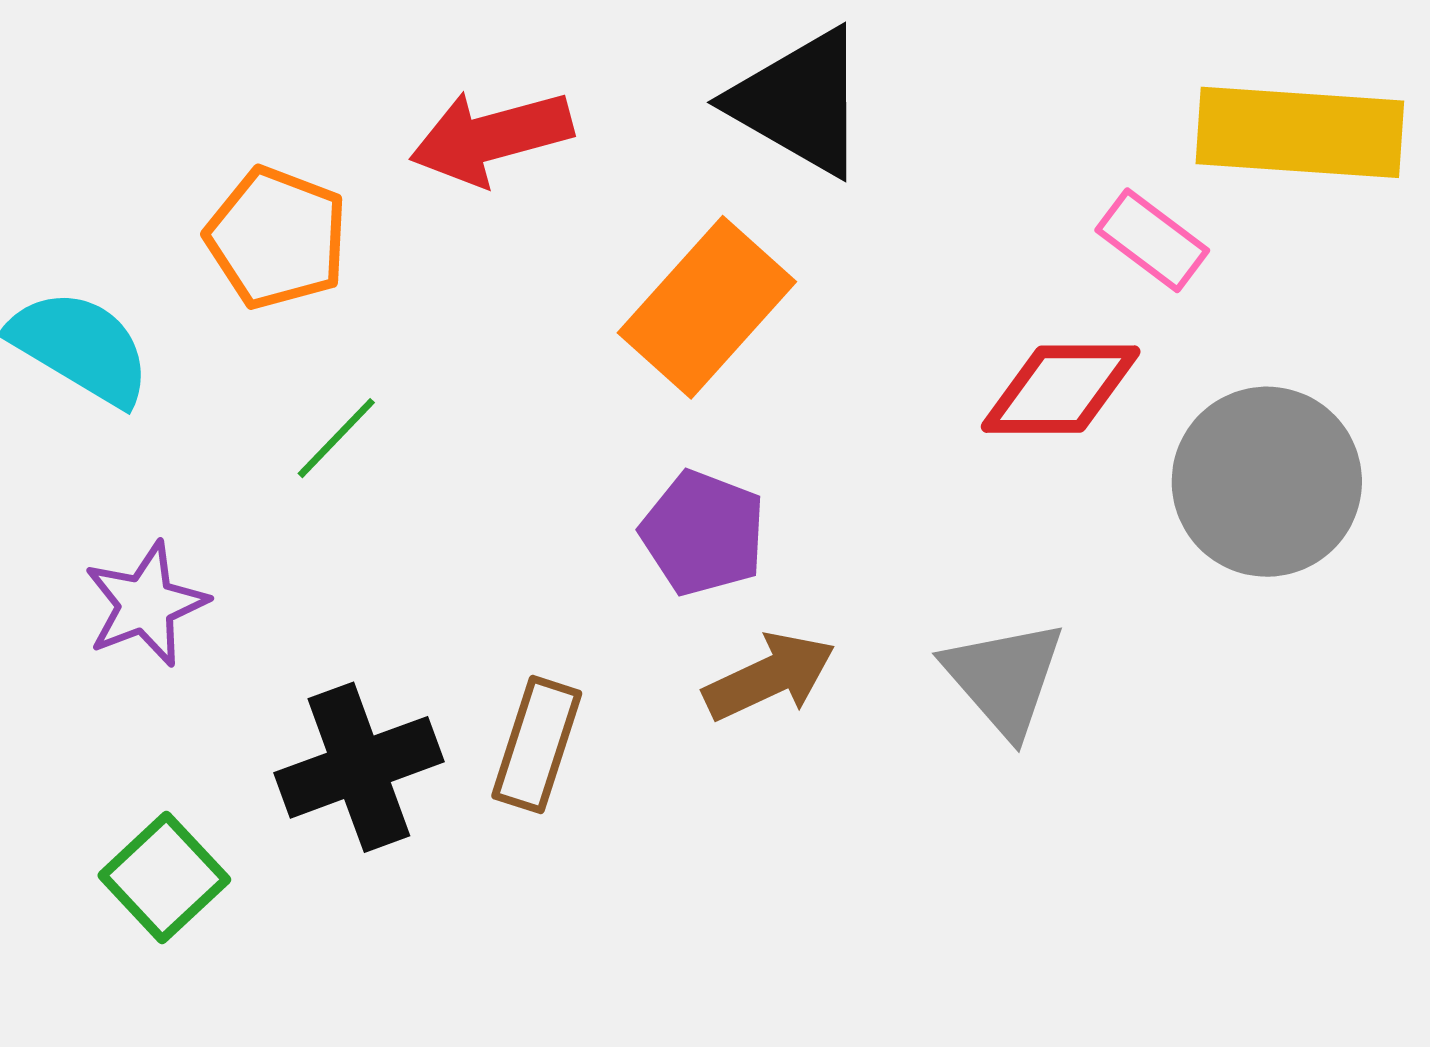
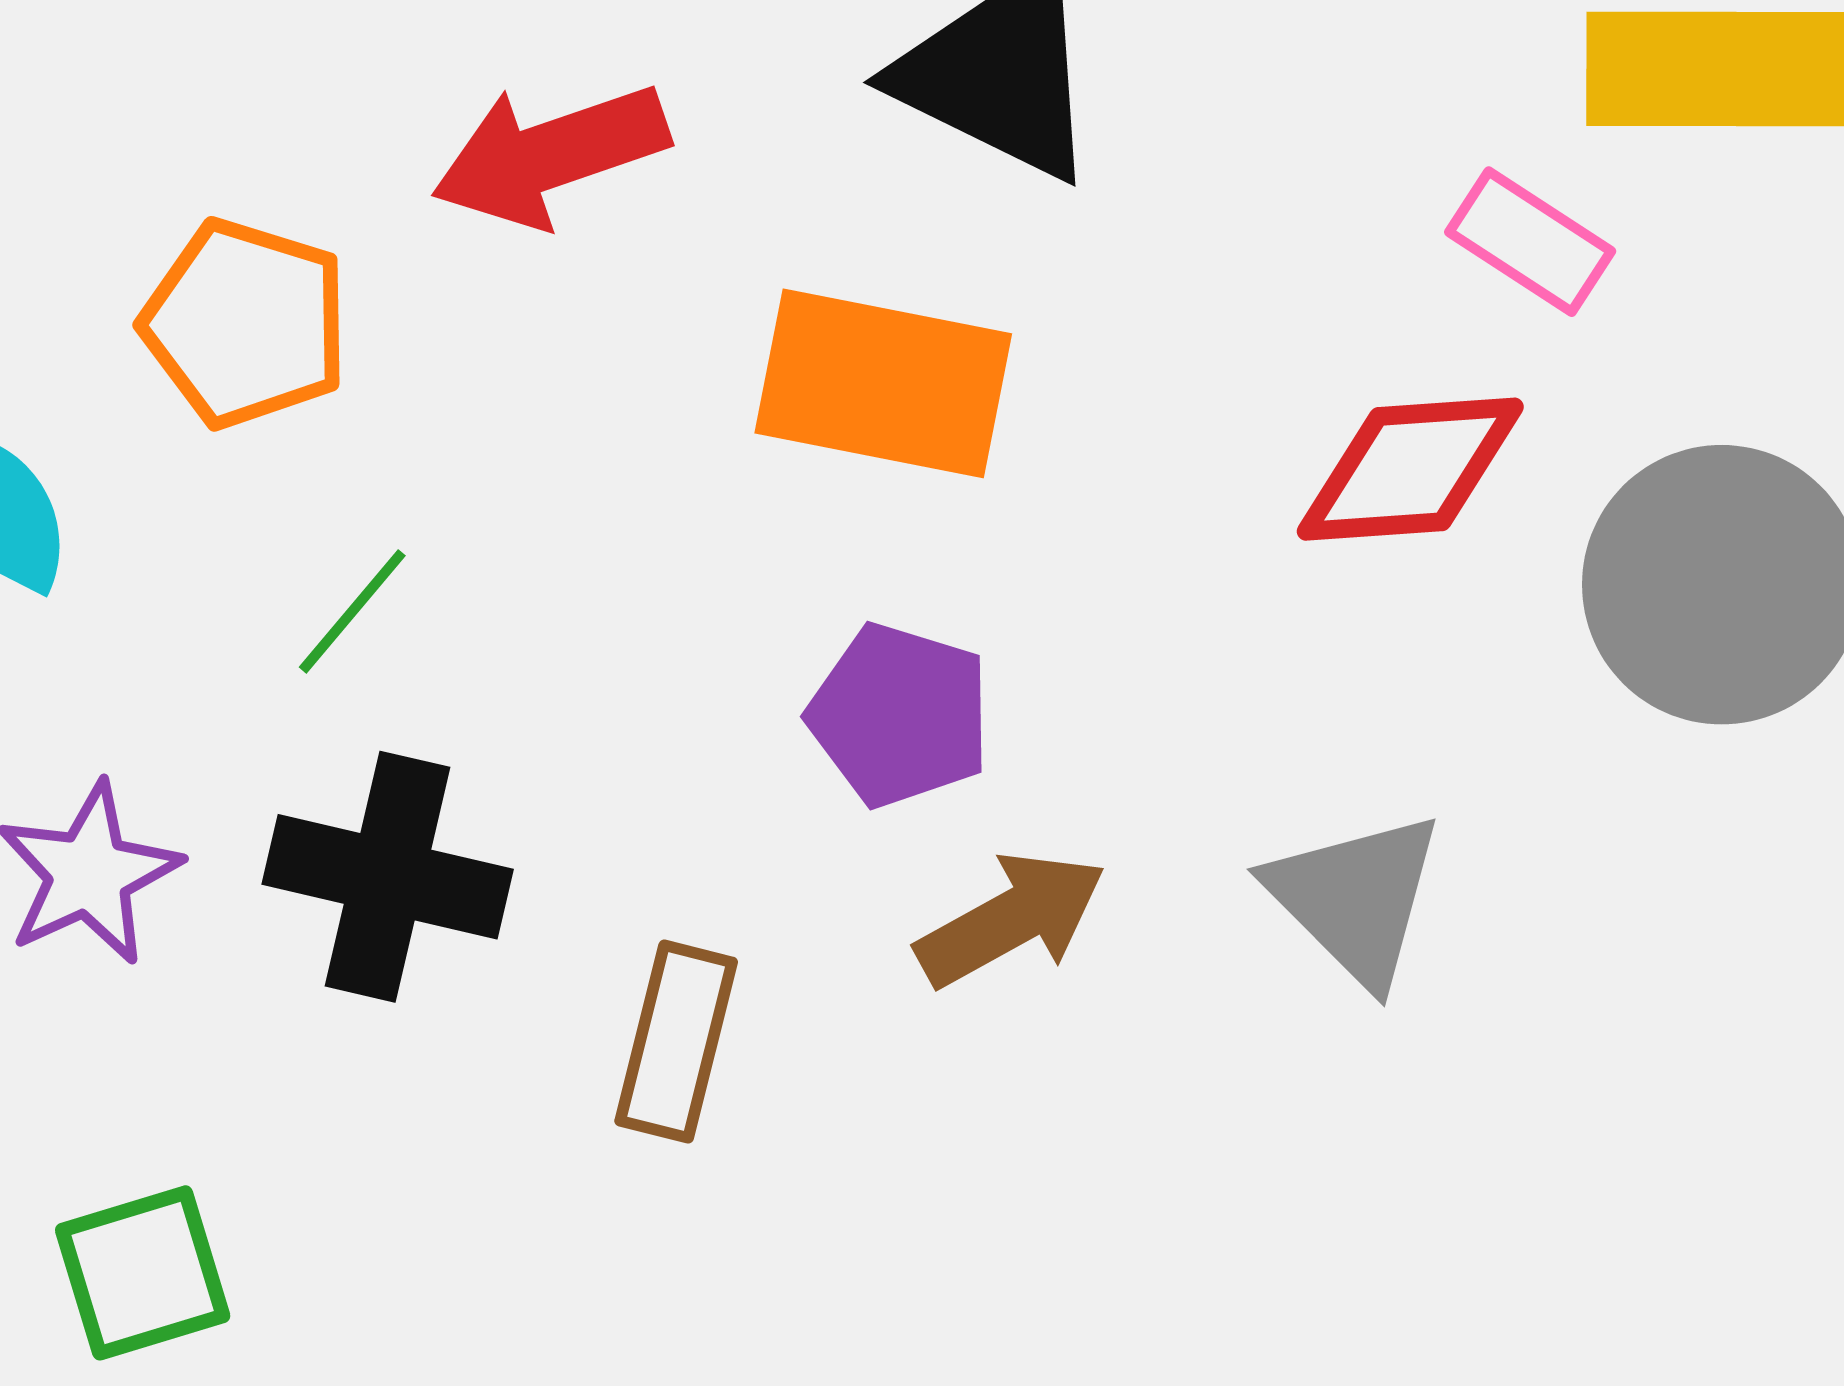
orange rectangle: (707, 307) -> (883, 383), turned 63
black cross: (359, 767) -> (388, 877), moved, turned 37
green square: (164, 877) -> (143, 1273), turned 30

